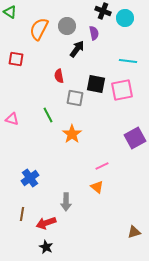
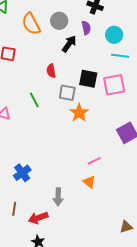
cyan circle: (125, 18) -> (114, 35), moved
orange semicircle: (39, 29) -> (31, 24), turned -55
green line: (48, 115) -> (34, 100), moved
orange star: (72, 134) -> (79, 113), moved

